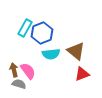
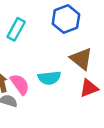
blue hexagon: (42, 33) -> (66, 19), moved
cyan semicircle: (51, 54) -> (49, 78), moved

